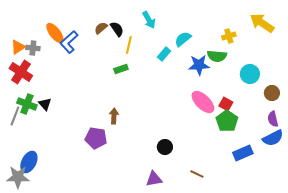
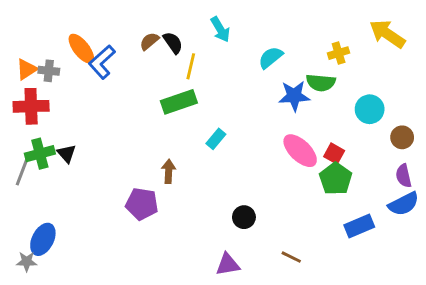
cyan rectangle: (164, 54) -> (216, 139), moved
green rectangle: (121, 69) -> (179, 102), size x1.6
red cross: (21, 72) -> (31, 106), turned -35
green cross: (27, 104) -> (40, 154), turned -36
gray star: (18, 177) -> (27, 262), size x0.6

